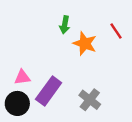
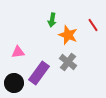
pink triangle: (22, 77) -> (18, 52), moved
gray cross: (90, 100) -> (68, 62), moved

